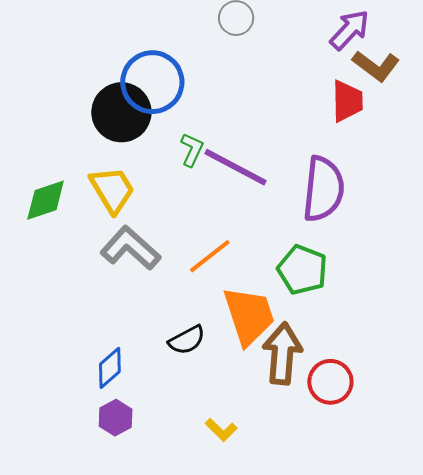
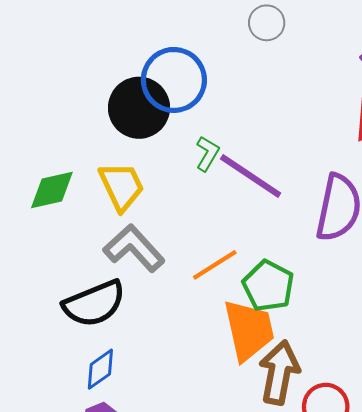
green pentagon: (302, 270) -> (268, 286), moved
black semicircle: (187, 340) -> (94, 304), moved, size x1.6

